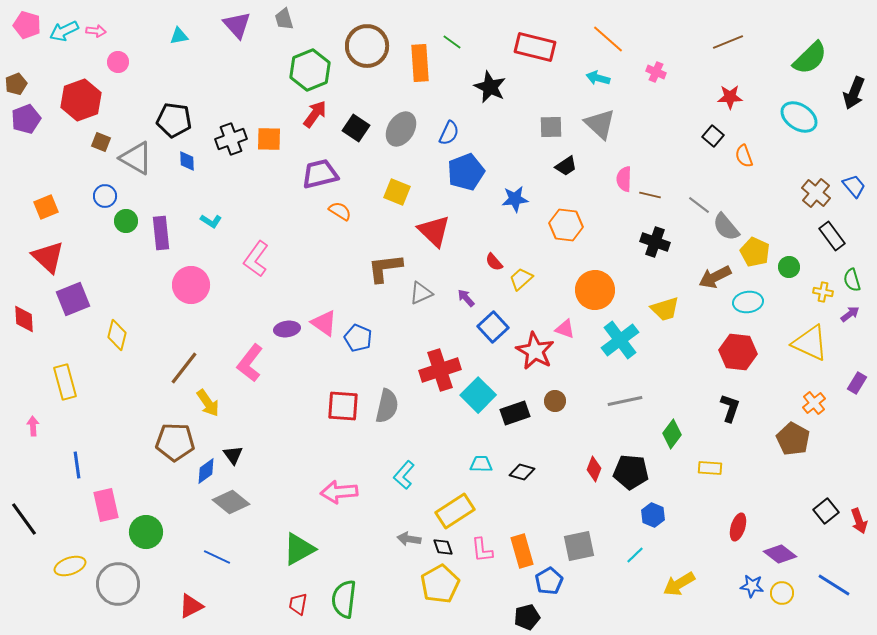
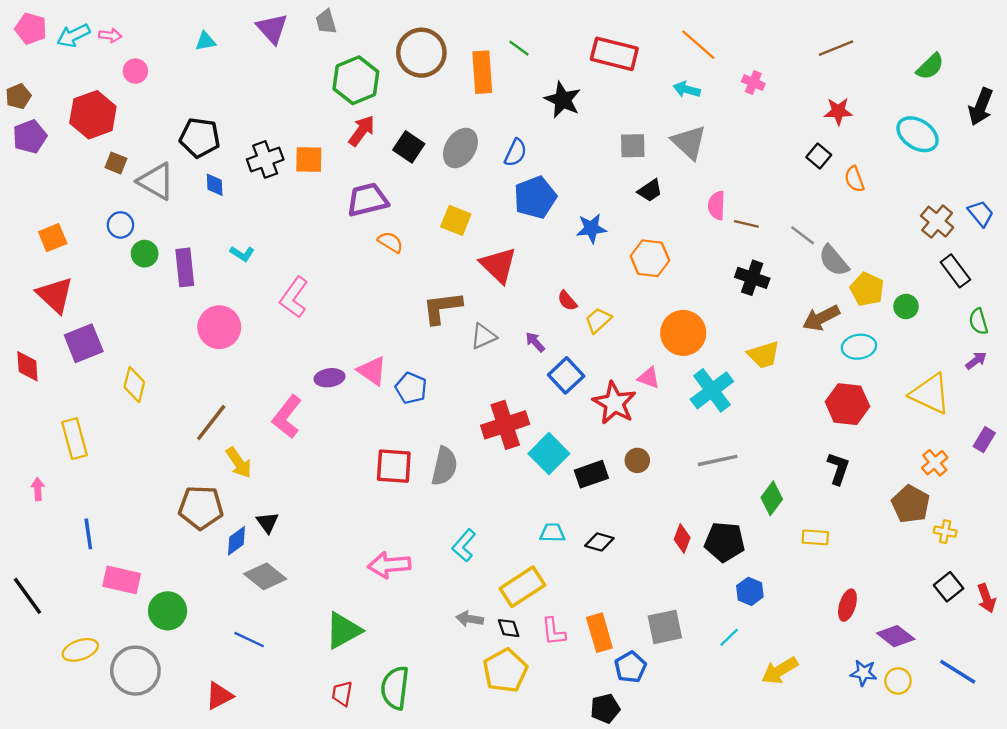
green semicircle: (810, 58) -> (930, 66), size x0.7
yellow cross: (823, 292) -> (945, 532), moved
pink rectangle: (106, 505) -> (122, 580), turned -64

